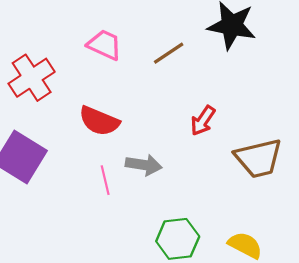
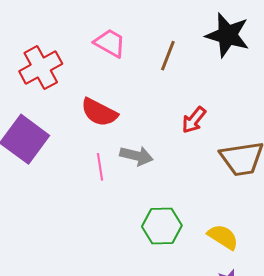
brown line: (169, 53) -> (168, 56), turned -40

